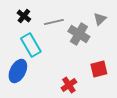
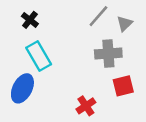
gray line: (54, 22) -> (98, 16), moved, turned -36
gray cross: (79, 34) -> (108, 54), moved, turned -35

